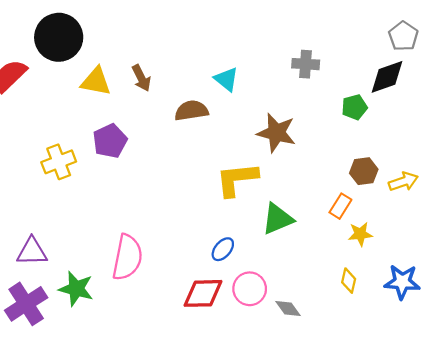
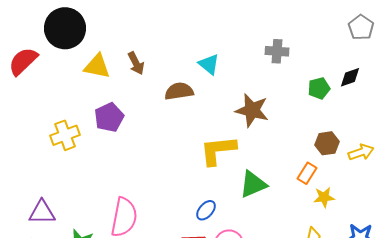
black diamond: (387, 77) -> (350, 77), moved, size x0.7

